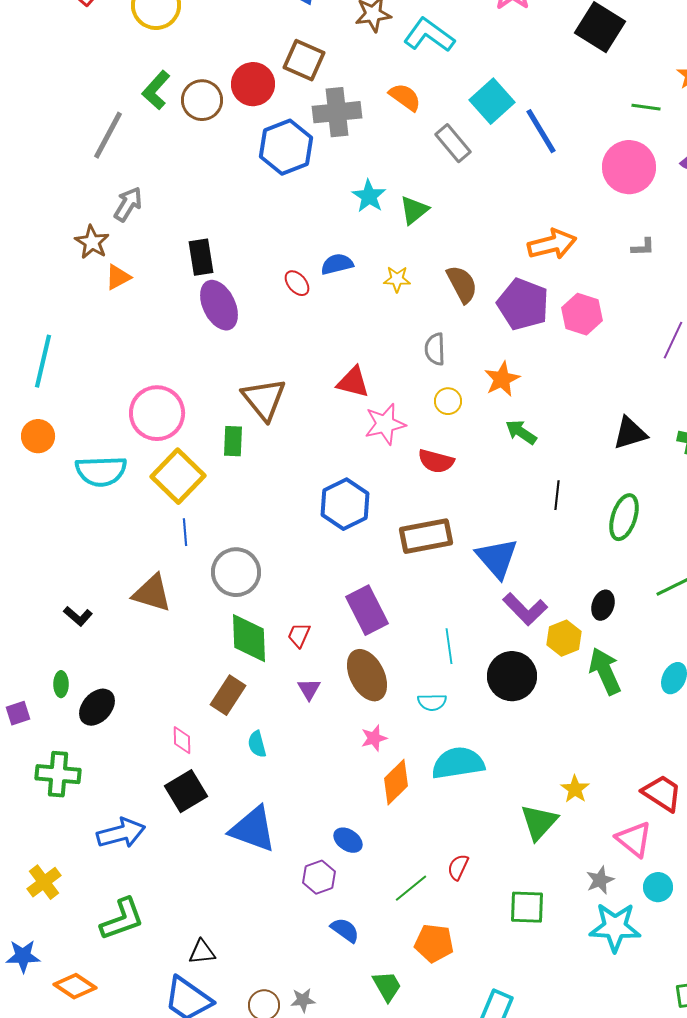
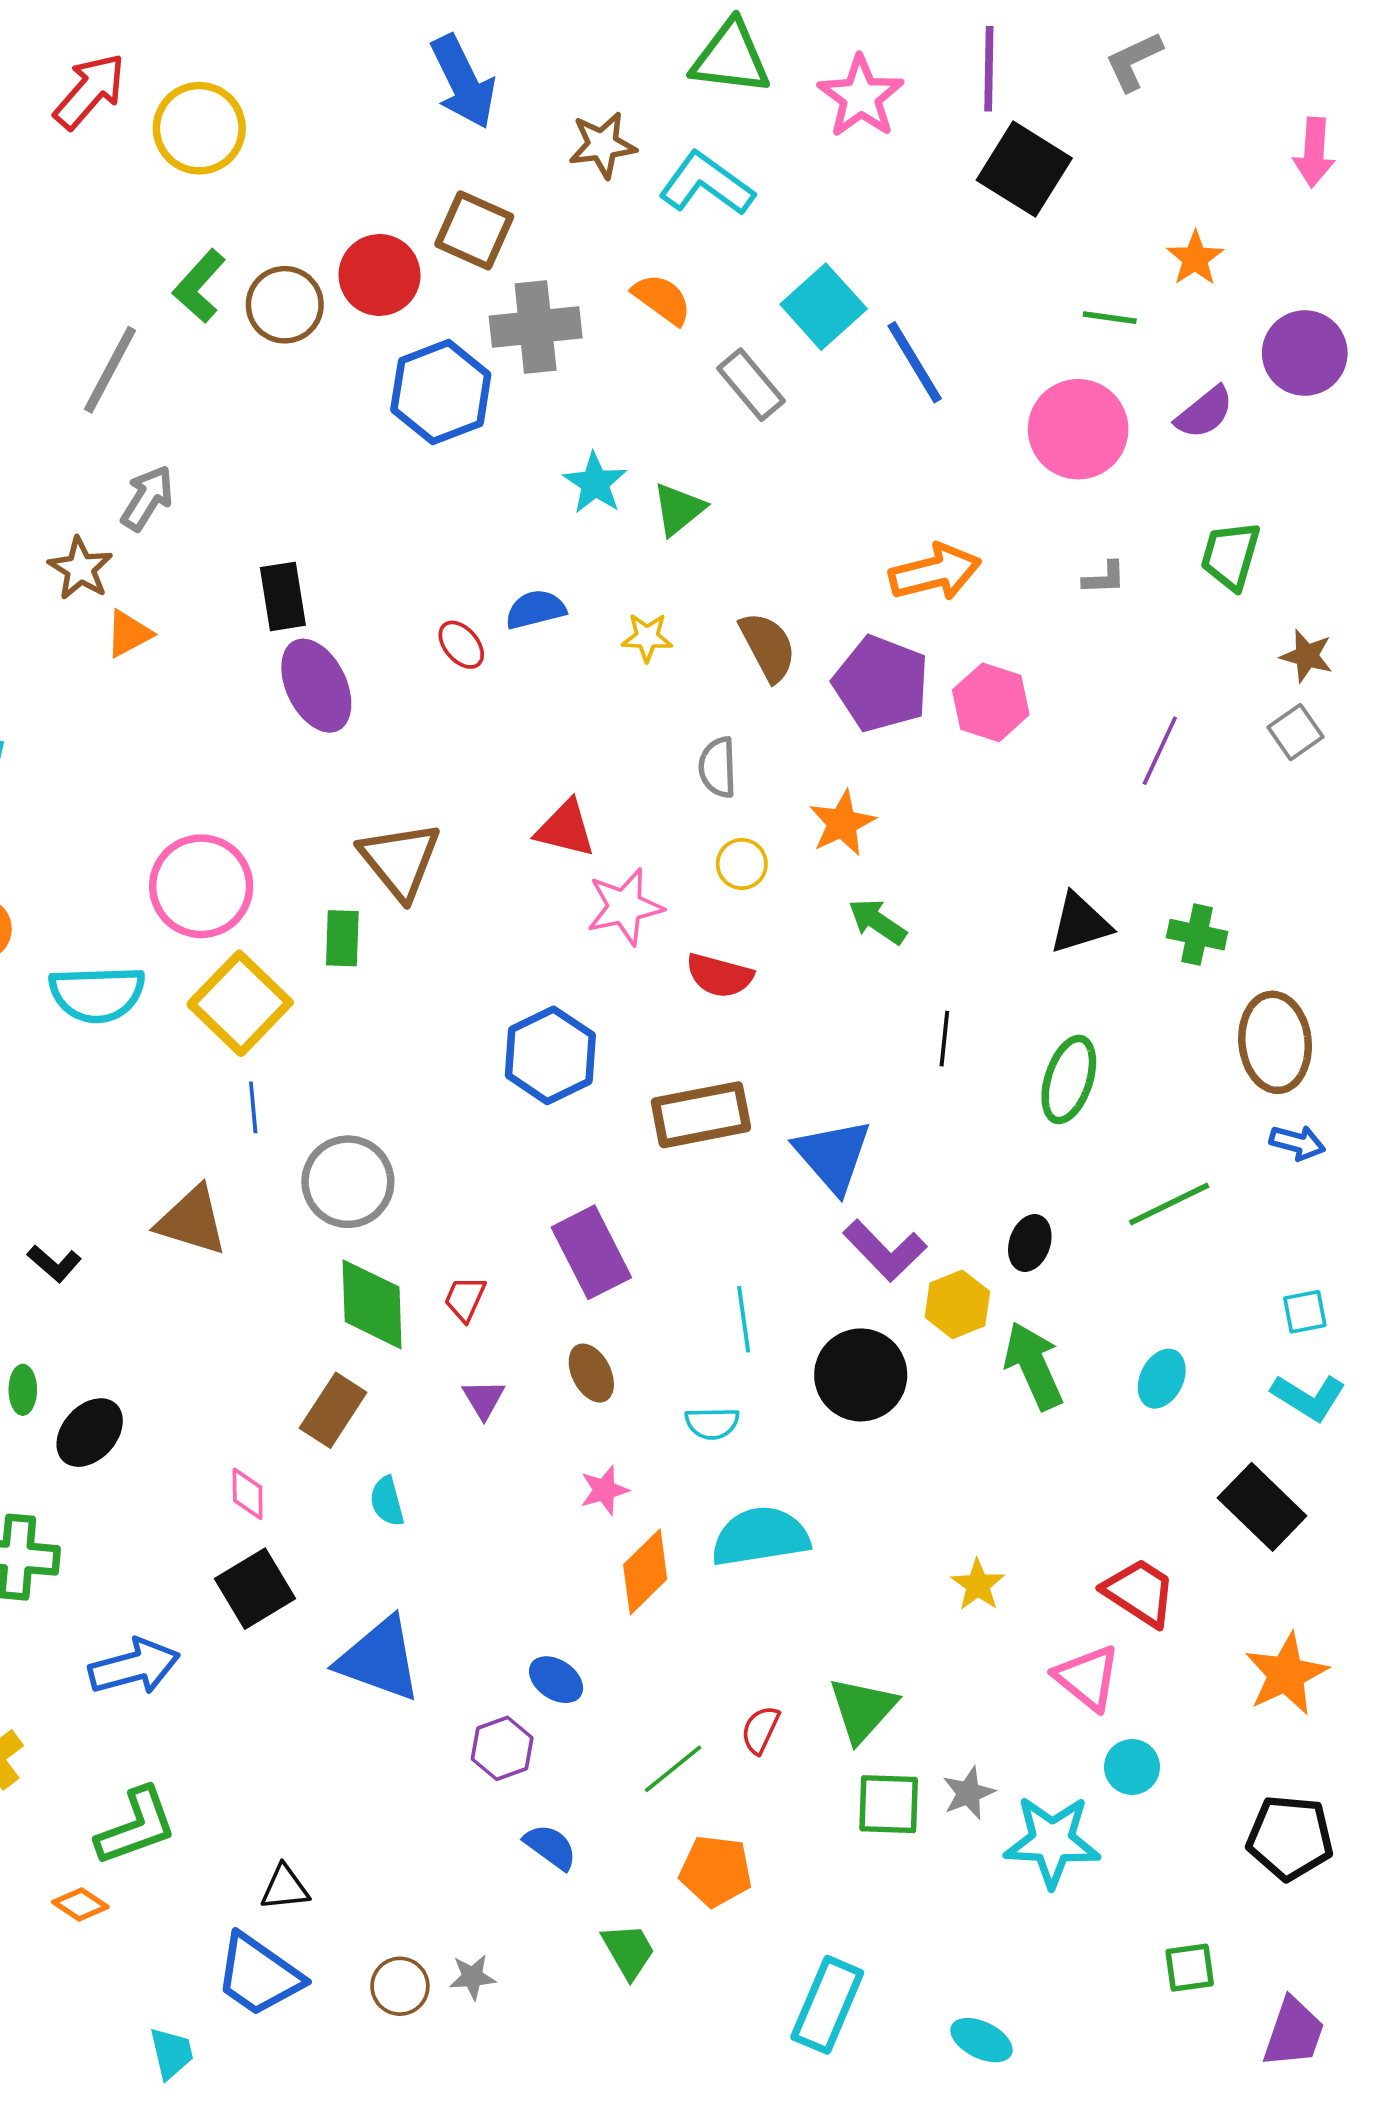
brown ellipse: (367, 675) -> (591, 1373), size x0.6
green triangle: (539, 822) -> (863, 1709), moved
gray star: (600, 880) -> (968, 1793), moved
orange diamond: (75, 986) -> (80, 1904), moved, size x0.7

